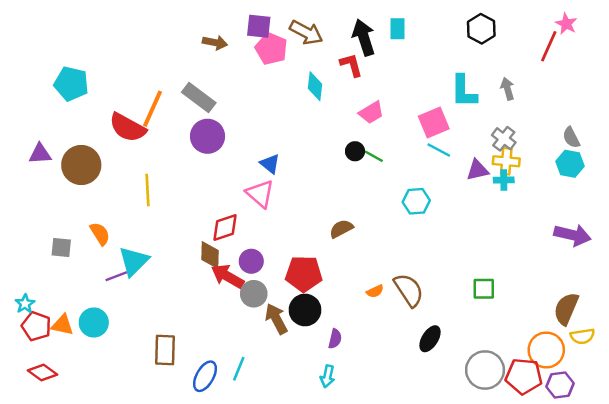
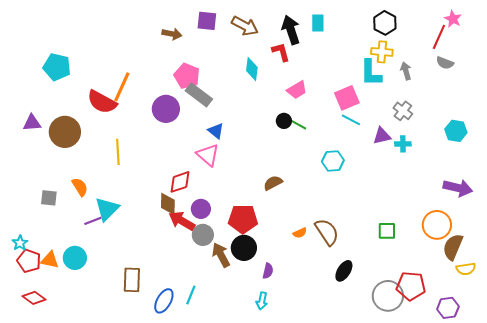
pink pentagon: (271, 49) -> (187, 76), moved
gray rectangle: (199, 98) -> (199, 95), moved
gray semicircle: (571, 138) -> (445, 63), moved, turned -42
yellow cross: (506, 161) -> (382, 52), moved
orange circle: (546, 350) -> (437, 225), moved
red pentagon: (524, 376) -> (411, 286), moved

